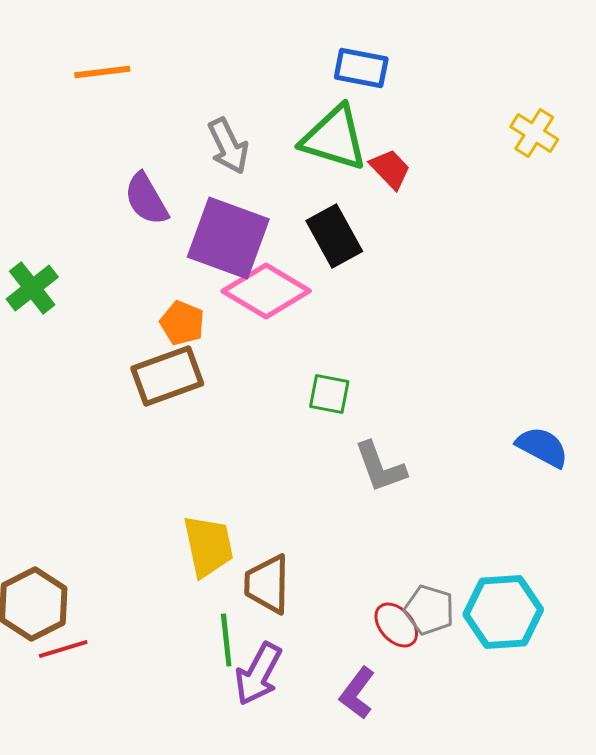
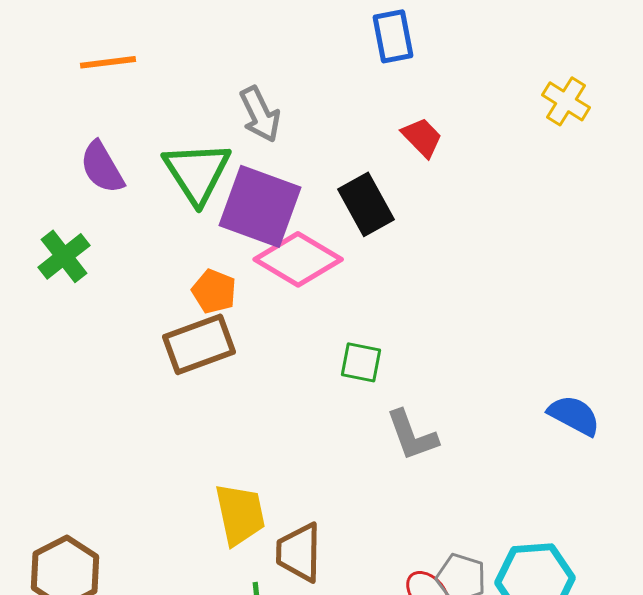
blue rectangle: (361, 68) -> (393, 36), turned 68
orange line: (102, 72) -> (108, 62), moved
green triangle: (334, 138) -> (197, 172), moved, turned 40
purple semicircle: (146, 199) -> (102, 167), moved

